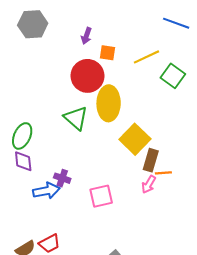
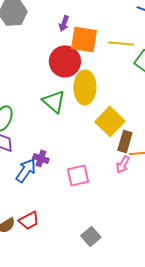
orange square: (108, 53) -> (84, 39), size x1.8
yellow line: (147, 57) -> (121, 43), turned 30
blue arrow: (46, 191) -> (26, 170), turned -45

